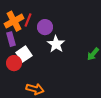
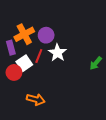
red line: (28, 20) -> (39, 56), moved
orange cross: (14, 21) -> (24, 34), moved

